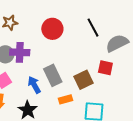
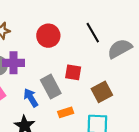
red square: (105, 68) -> (73, 72), moved
brown square: (83, 80) -> (102, 92), moved

